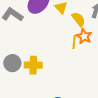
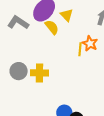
yellow semicircle: (78, 19) -> (52, 27), moved

